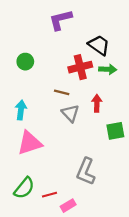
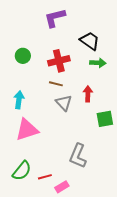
red cross: (80, 67) -> (59, 61), moved

